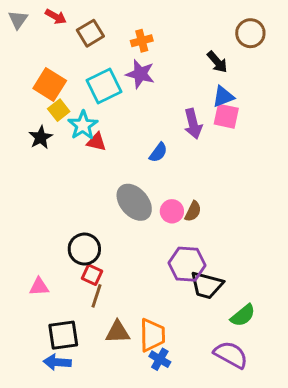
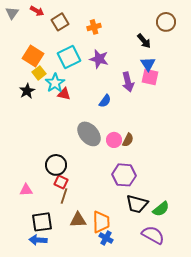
purple star: (140, 74) -> (99, 59), moved
blue triangle: (223, 97) -> (148, 64), turned -42
black trapezoid: (207, 285) -> (137, 204), moved

